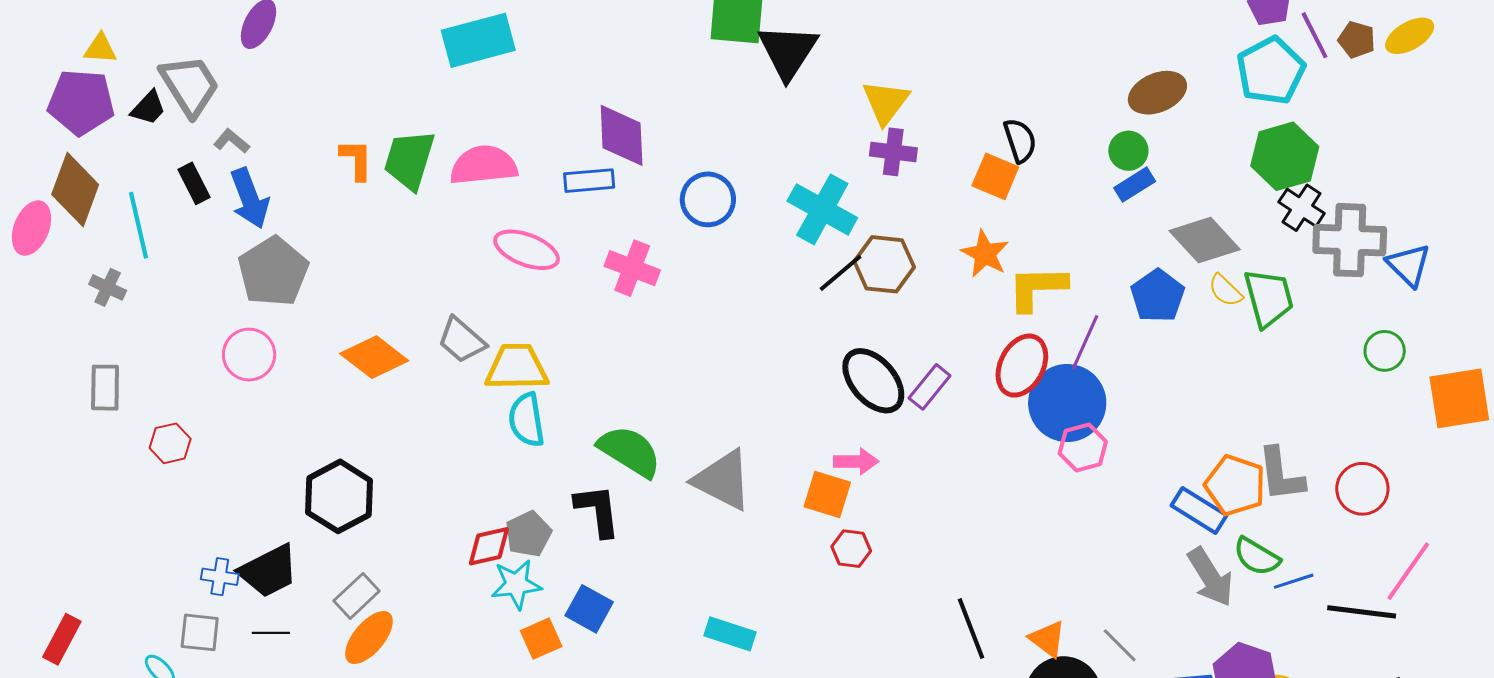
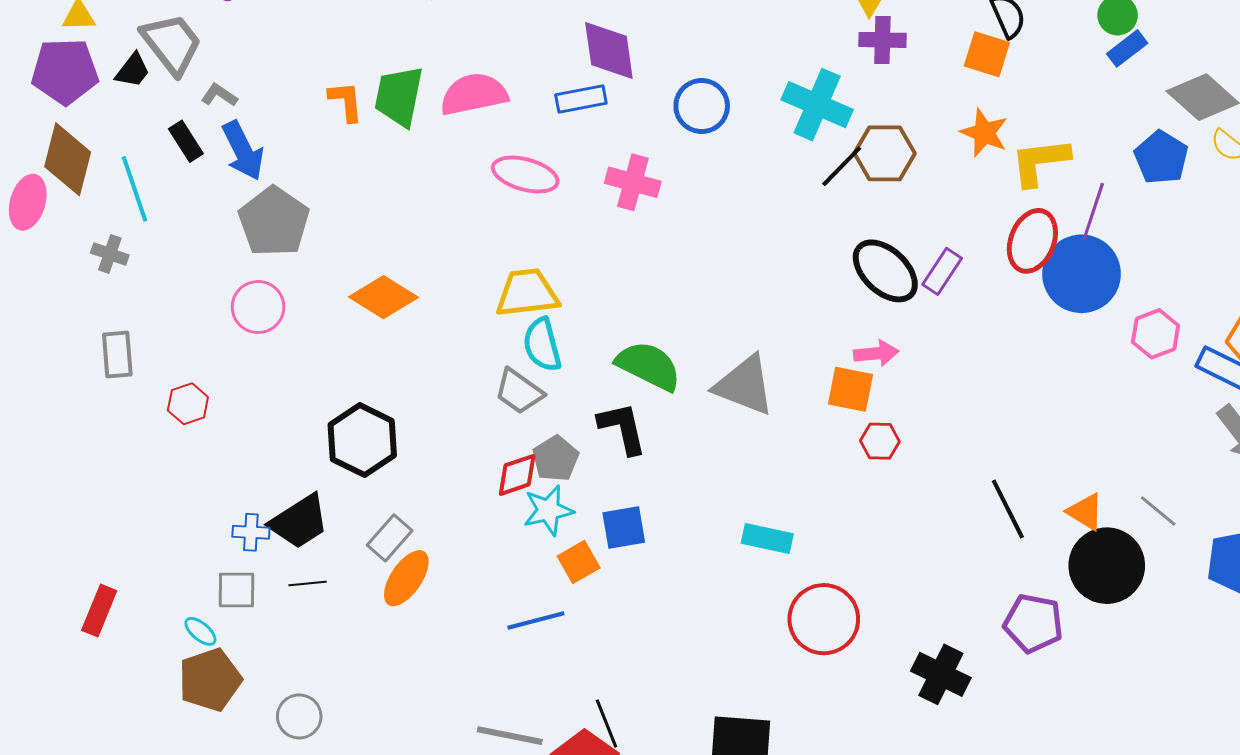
gray trapezoid: (462, 340) -> (519, 391), moved
pink hexagon: (1083, 447) -> (1156, 334), moved
blue square: (589, 609) -> (624, 527), turned -33

